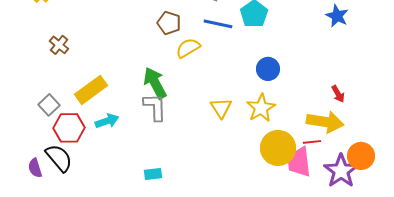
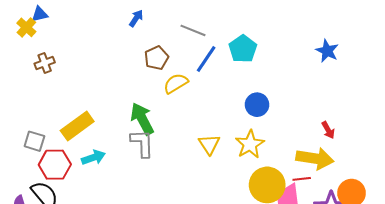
brown pentagon: (169, 23) -> (156, 58), turned 30
blue line: (218, 24) -> (206, 59), turned -68
brown cross: (59, 45) -> (45, 63), moved, turned 30
gray square: (49, 105) -> (34, 141), turned -30

